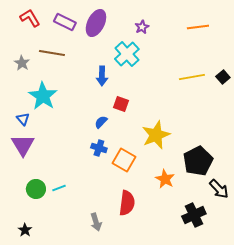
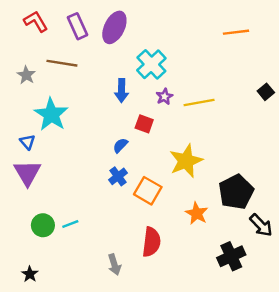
purple rectangle: (65, 22) -> (77, 26), turned 40
purple star: (142, 27) -> (164, 97), moved
yellow line: (192, 77) -> (199, 102), moved
blue cross: (99, 148) -> (118, 176), turned 35

